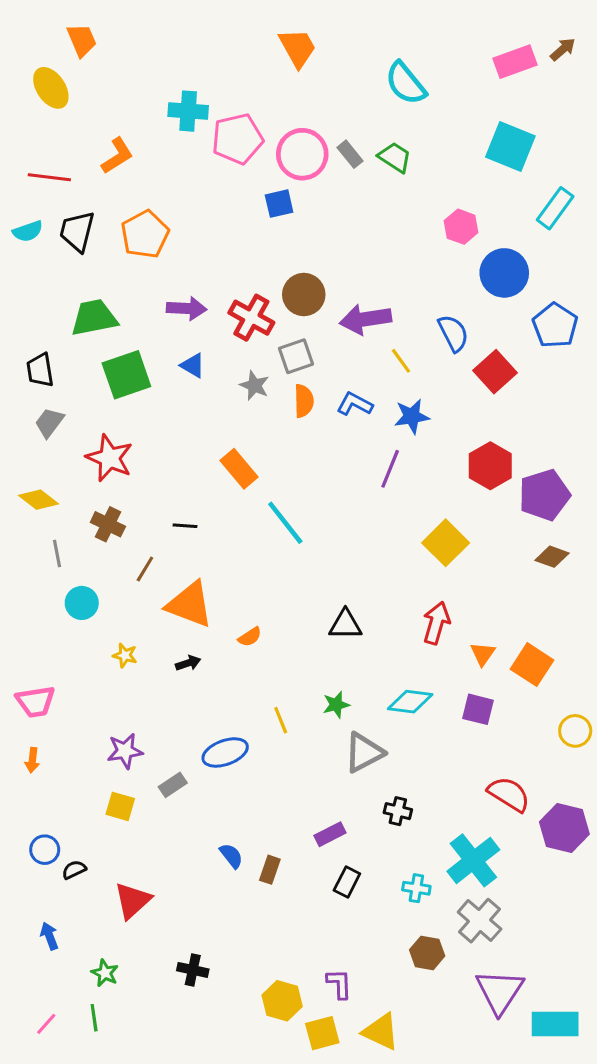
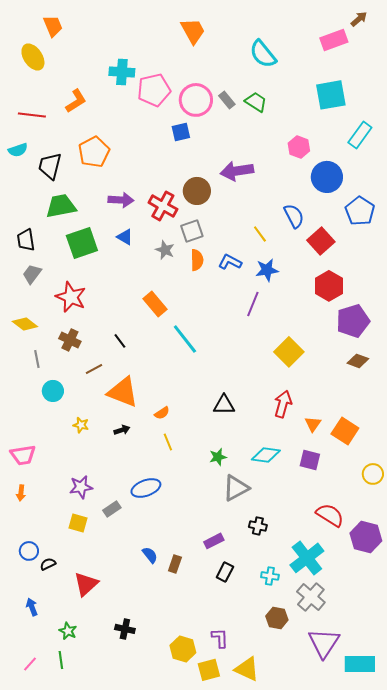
brown arrow: (563, 49) -> (359, 19), moved
cyan square: (510, 146) -> (331, 95), turned -32
black trapezoid: (77, 231) -> (50, 166), moved
purple arrow: (365, 319) -> (237, 171), moved
red hexagon: (490, 466) -> (329, 286), moved
black line: (185, 526) -> (120, 341), turned 49
brown line: (145, 569) -> (94, 369), turned 30
yellow line: (281, 720) -> (168, 442), moved

